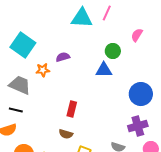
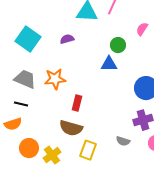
purple semicircle: (63, 57) -> (67, 39), moved
orange star: (43, 70) -> (55, 79), moved, size x1.5
brown semicircle: (66, 134) -> (71, 128), size x1.6

